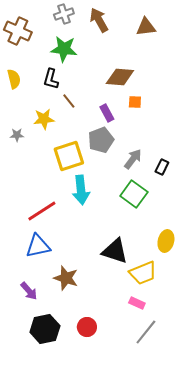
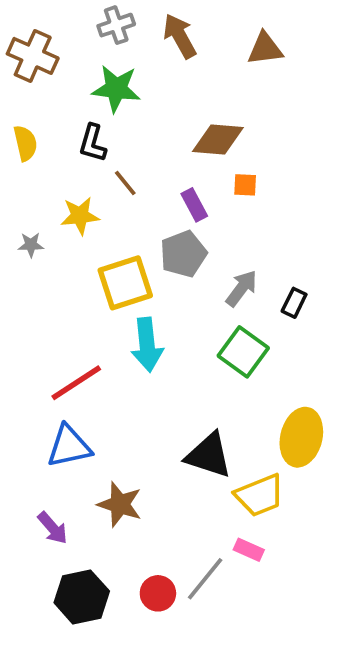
yellow ellipse: (166, 241) -> (301, 437), size x1.4
gray line: (146, 332) -> (205, 579), moved

